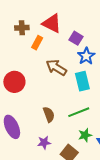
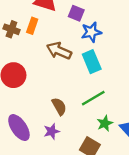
brown cross: (22, 28) -> (11, 29), moved, turned 32
blue star: (86, 56) -> (91, 32), turned 30
purple star: (44, 143) -> (52, 131), moved

